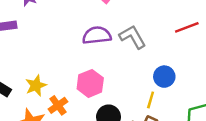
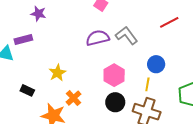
pink hexagon: (90, 83) -> (114, 75), moved
yellow star: (36, 86) -> (57, 73), moved

